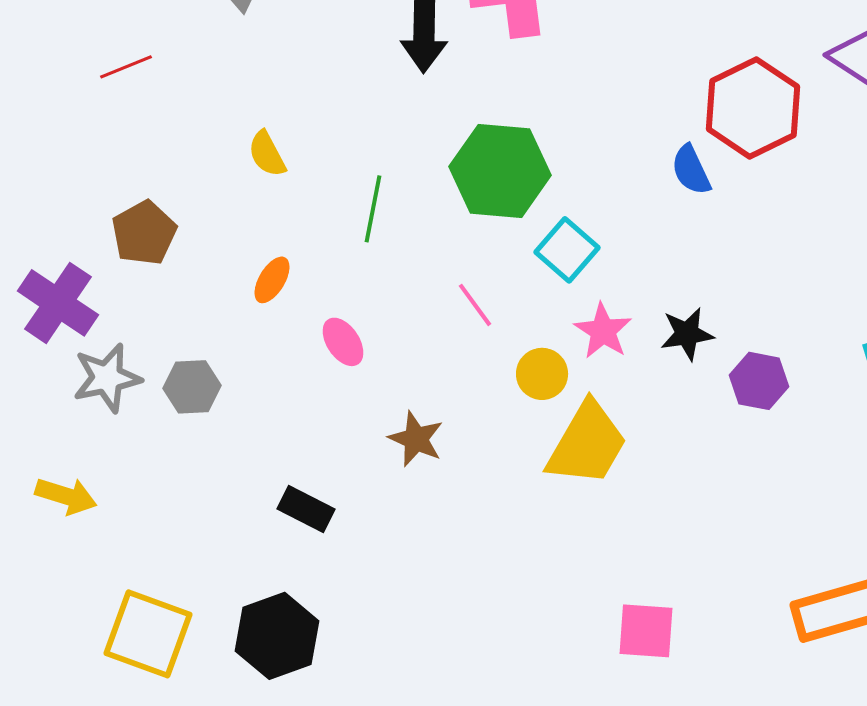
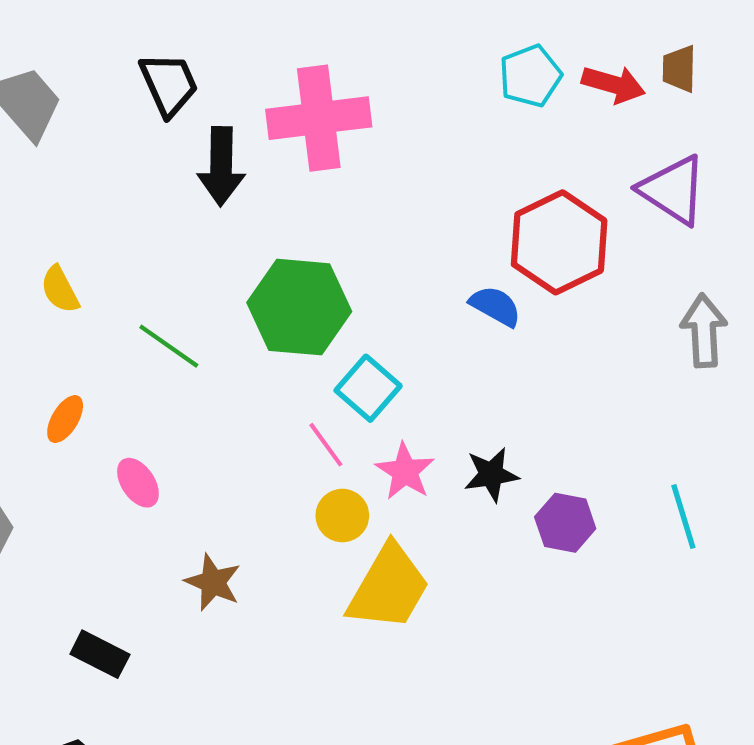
blue semicircle: (691, 170) -> (495, 306), turned 144
green line: (373, 209) -> (169, 346), turned -66
pink line: (475, 305) -> (326, 445), moved

